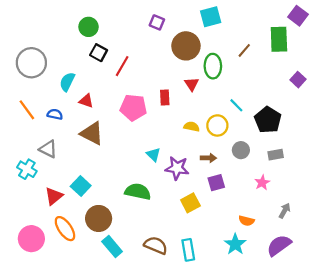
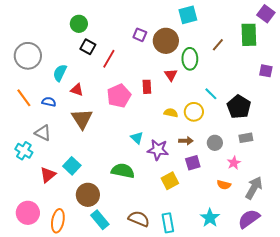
purple square: (157, 22) -> (140, 35), moved
purple square: (298, 80) -> (266, 71), turned -32
pink pentagon: (133, 108) -> (119, 96), turned -30
brown triangle: (92, 133) -> (82, 119), turned 30
gray circle: (241, 150) -> (215, 143), moved
gray arrow: (285, 211) -> (254, 188), size x1.6
orange semicircle: (246, 221) -> (224, 185), moved
orange ellipse: (65, 229) -> (58, 221), moved, turned 45

